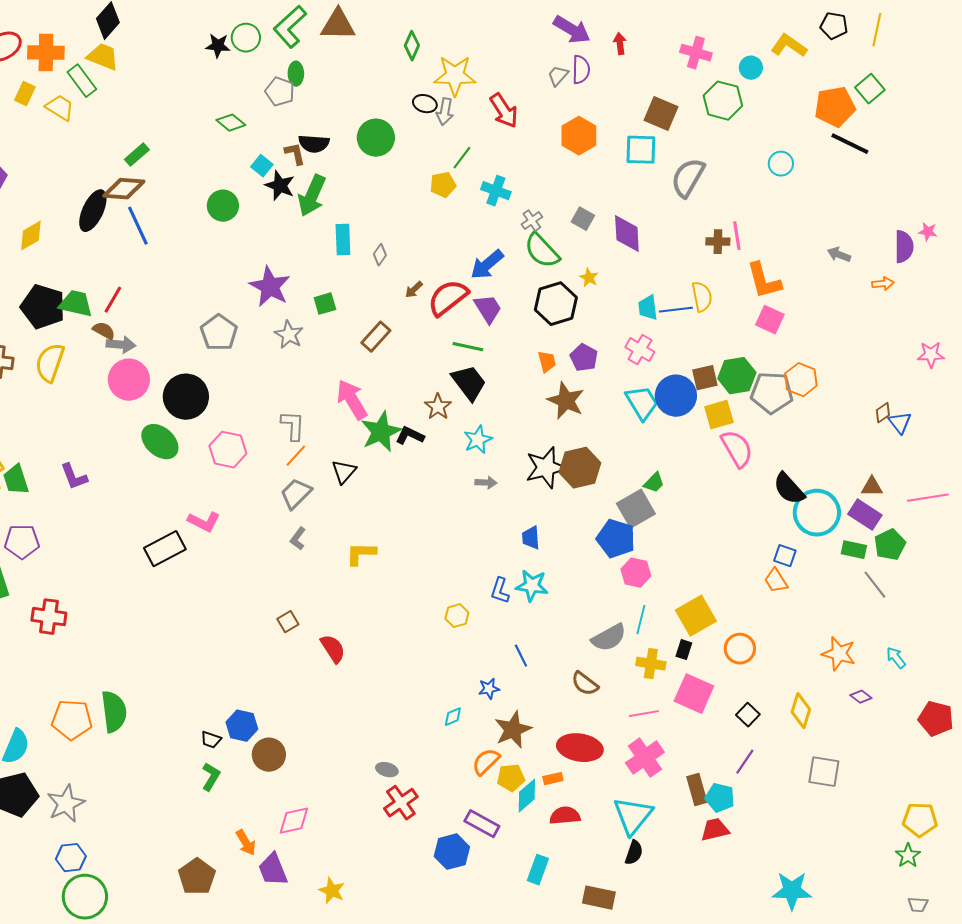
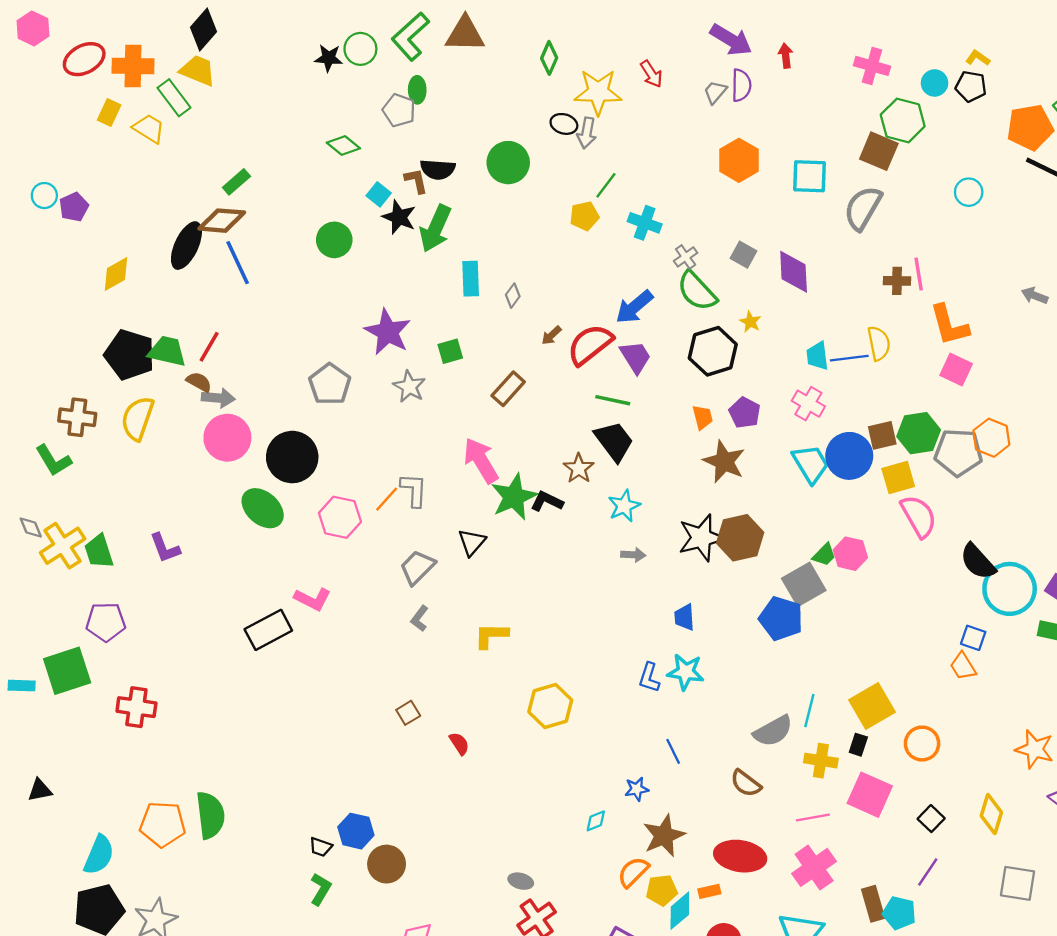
black pentagon: (834, 26) -> (971, 86), moved
yellow L-shape: (789, 46) -> (978, 58), size x0.6
red arrow: (504, 111) -> (651, 74), moved, size x0.7
brown square: (661, 114) -> (879, 151), moved
orange line: (296, 456) -> (387, 499), moved
pink hexagon: (636, 573) -> (850, 554), moved
yellow hexagon: (457, 616) -> (550, 706), moved, size x1.6
red semicircle: (333, 649) -> (459, 744), size x0.7

